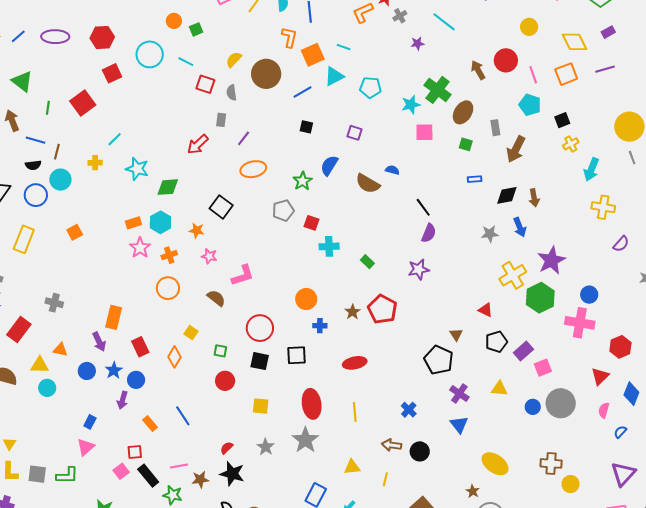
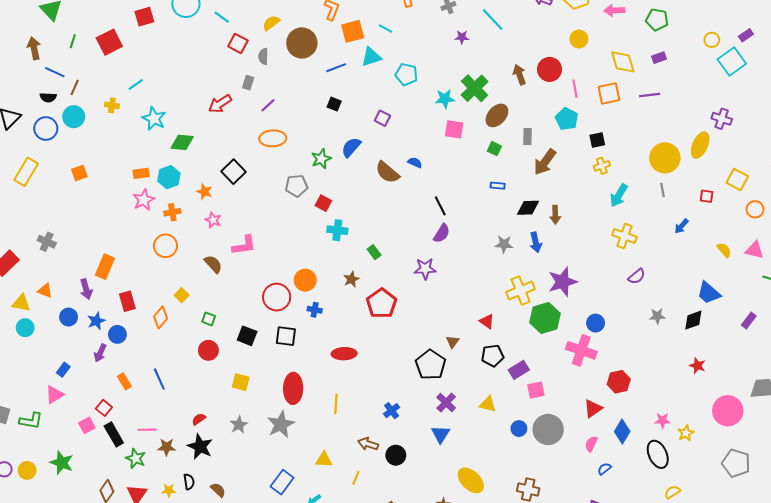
brown star: (353, 312) -> (351, 279), moved
red circle: (260, 328) -> (277, 297), moved
red square: (135, 452) -> (104, 408), turned 35

